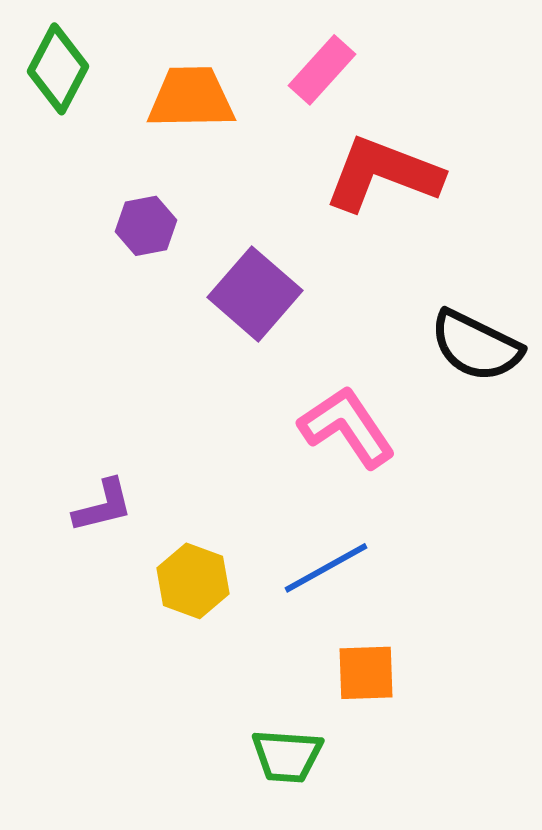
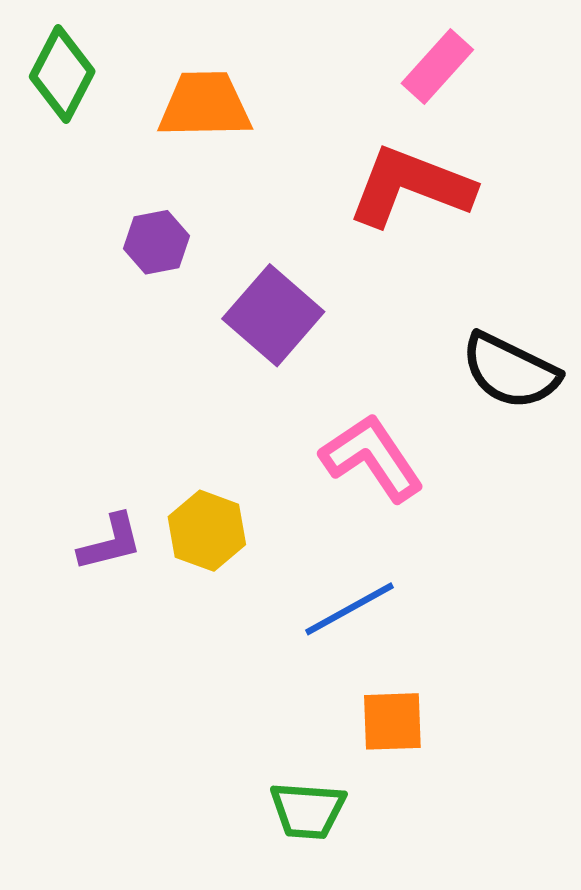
pink rectangle: (322, 70) -> (437, 66), moved
yellow hexagon: (193, 581) -> (207, 531), moved

